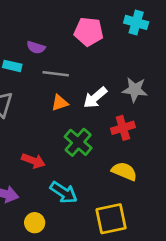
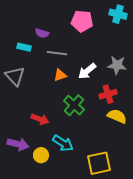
yellow semicircle: (124, 171) -> (117, 116), moved
yellow circle: (35, 223) -> (41, 155), moved

